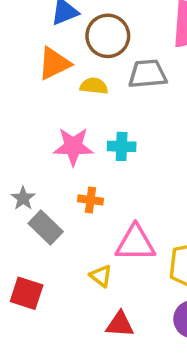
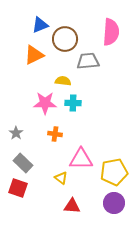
yellow semicircle: (94, 86) -> (63, 81), moved
gray rectangle: (46, 228) -> (23, 163), moved

